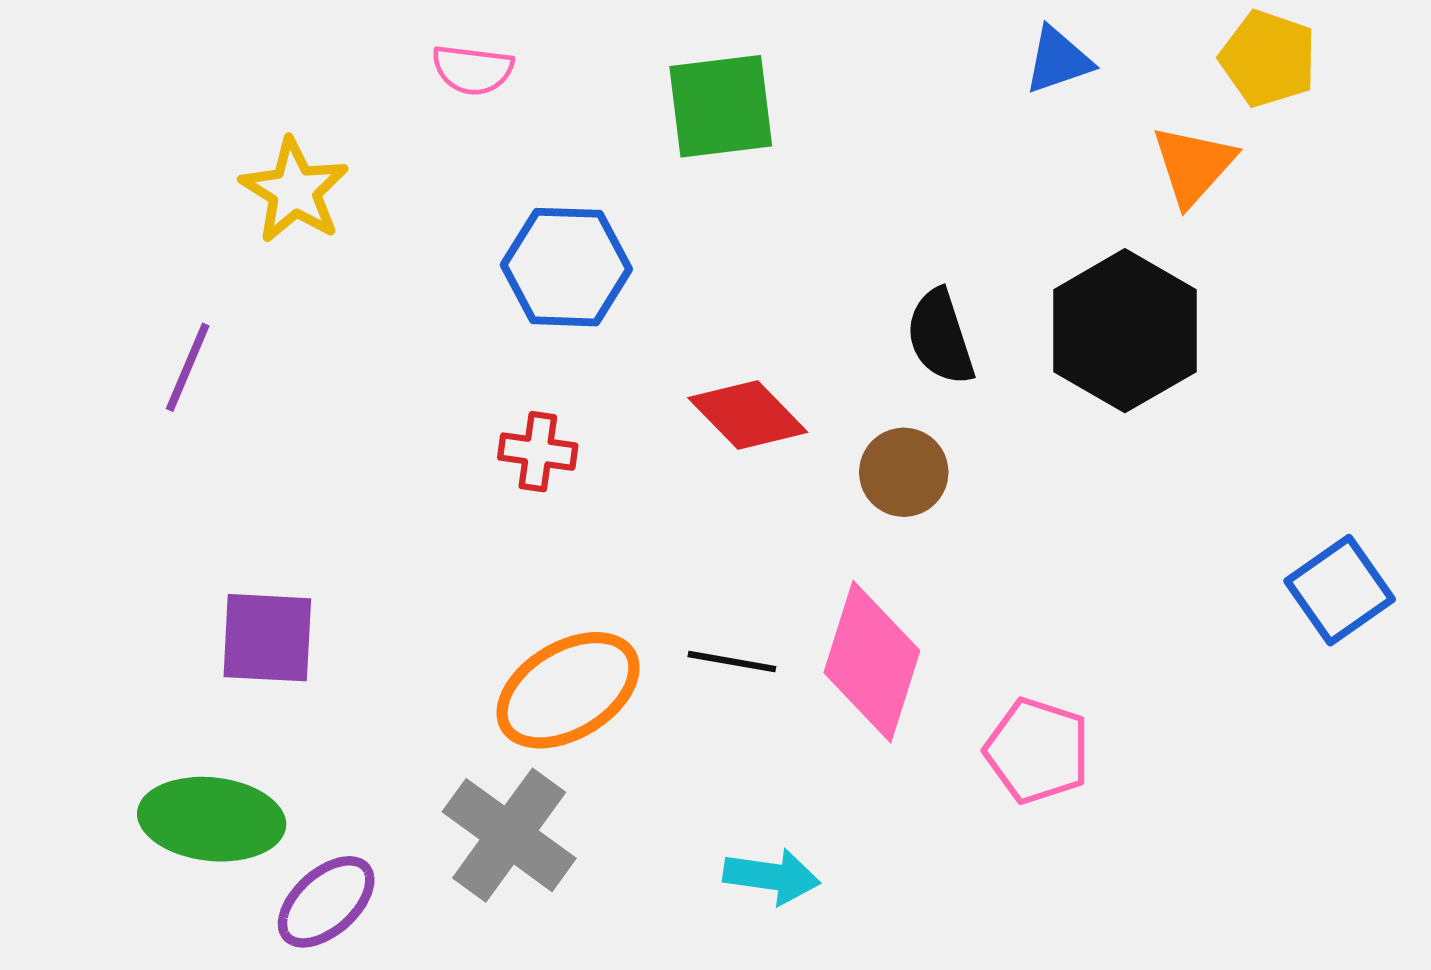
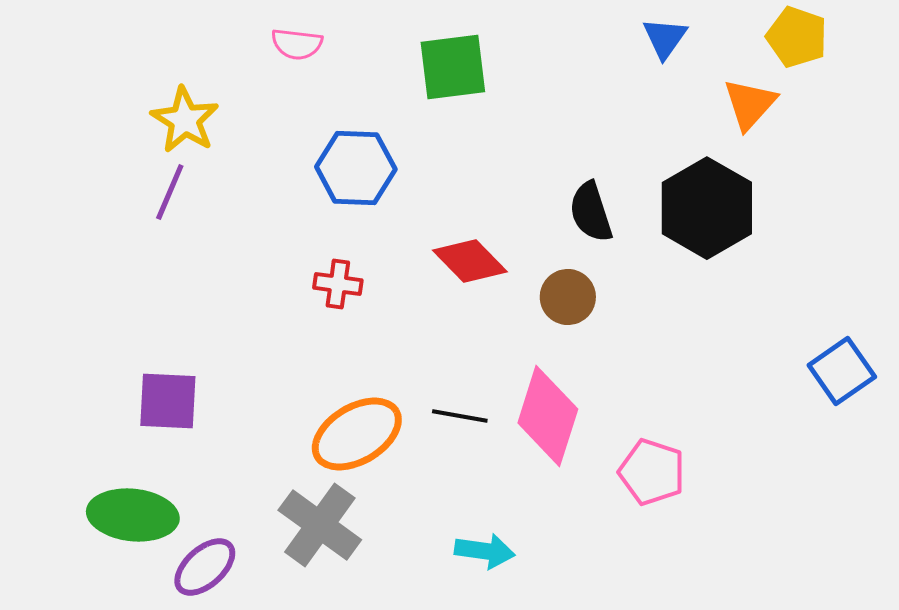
blue triangle: (1058, 60) -> (665, 38), turned -36
purple line: (188, 367) -> (170, 192), moved

